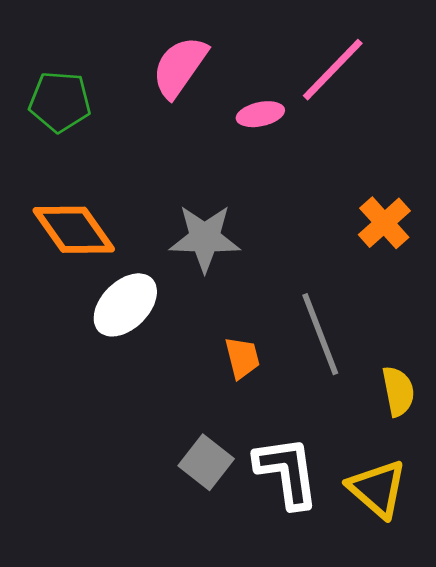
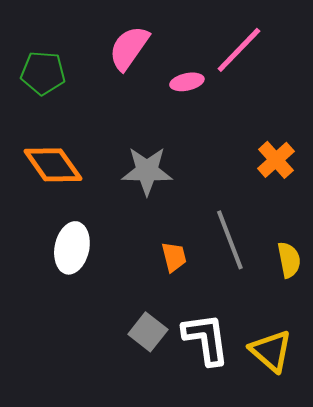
white ellipse: (125, 305) -> (72, 248), moved, turned -33
yellow semicircle: (398, 391) -> (289, 260), moved

